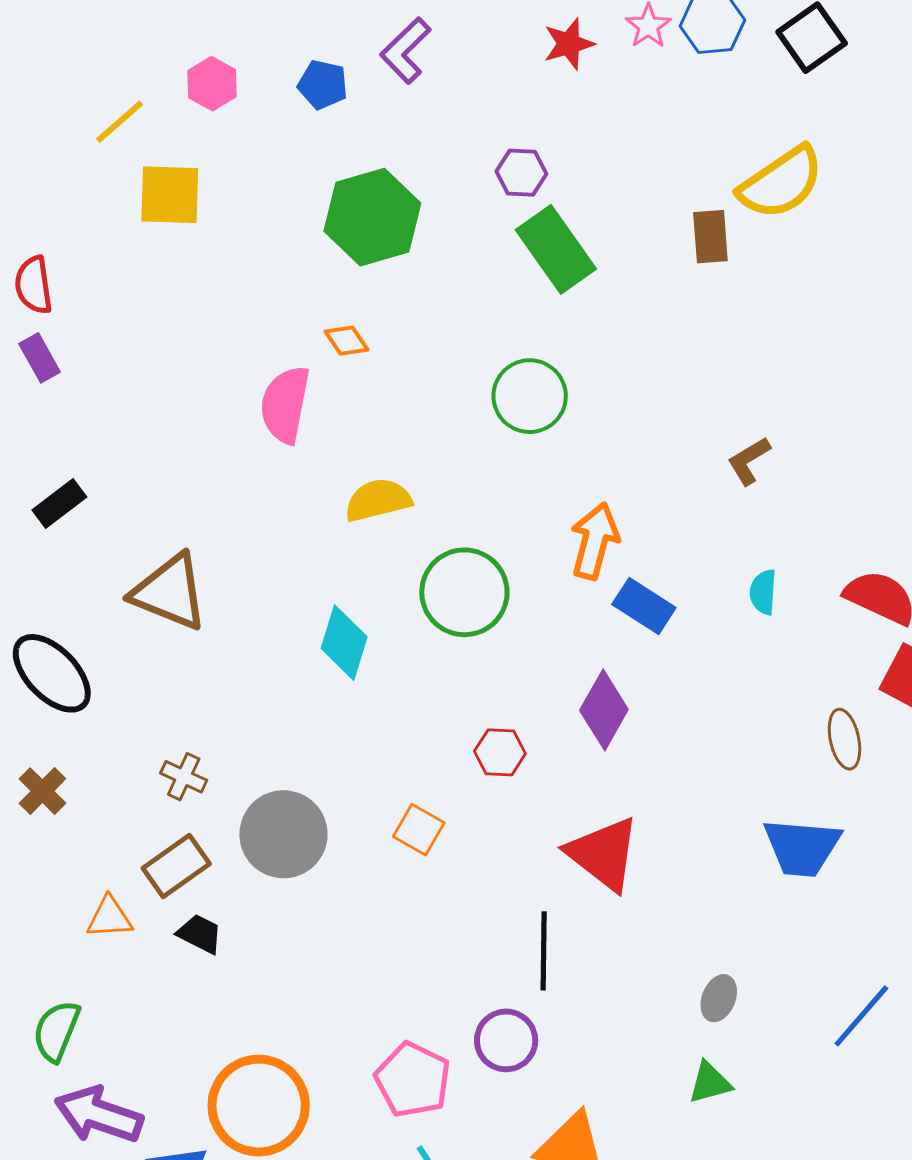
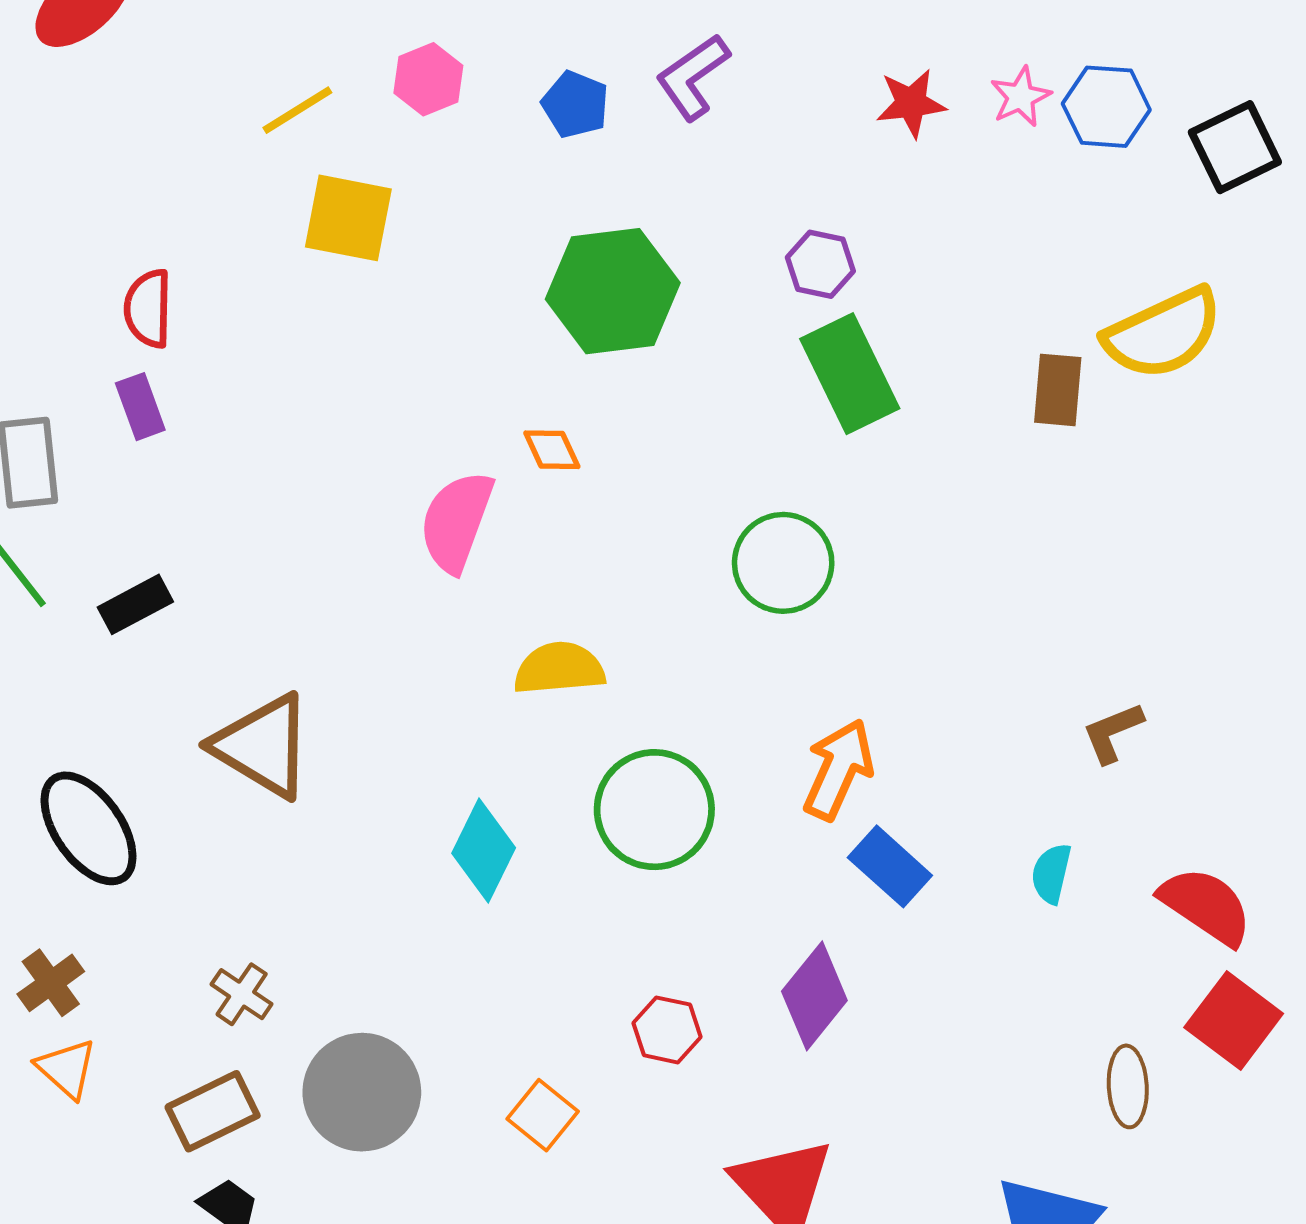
brown L-shape: (749, 461) -> (1113, 732), moved
orange triangle: (109, 918) -> (67, 1069), moved, turned 36

